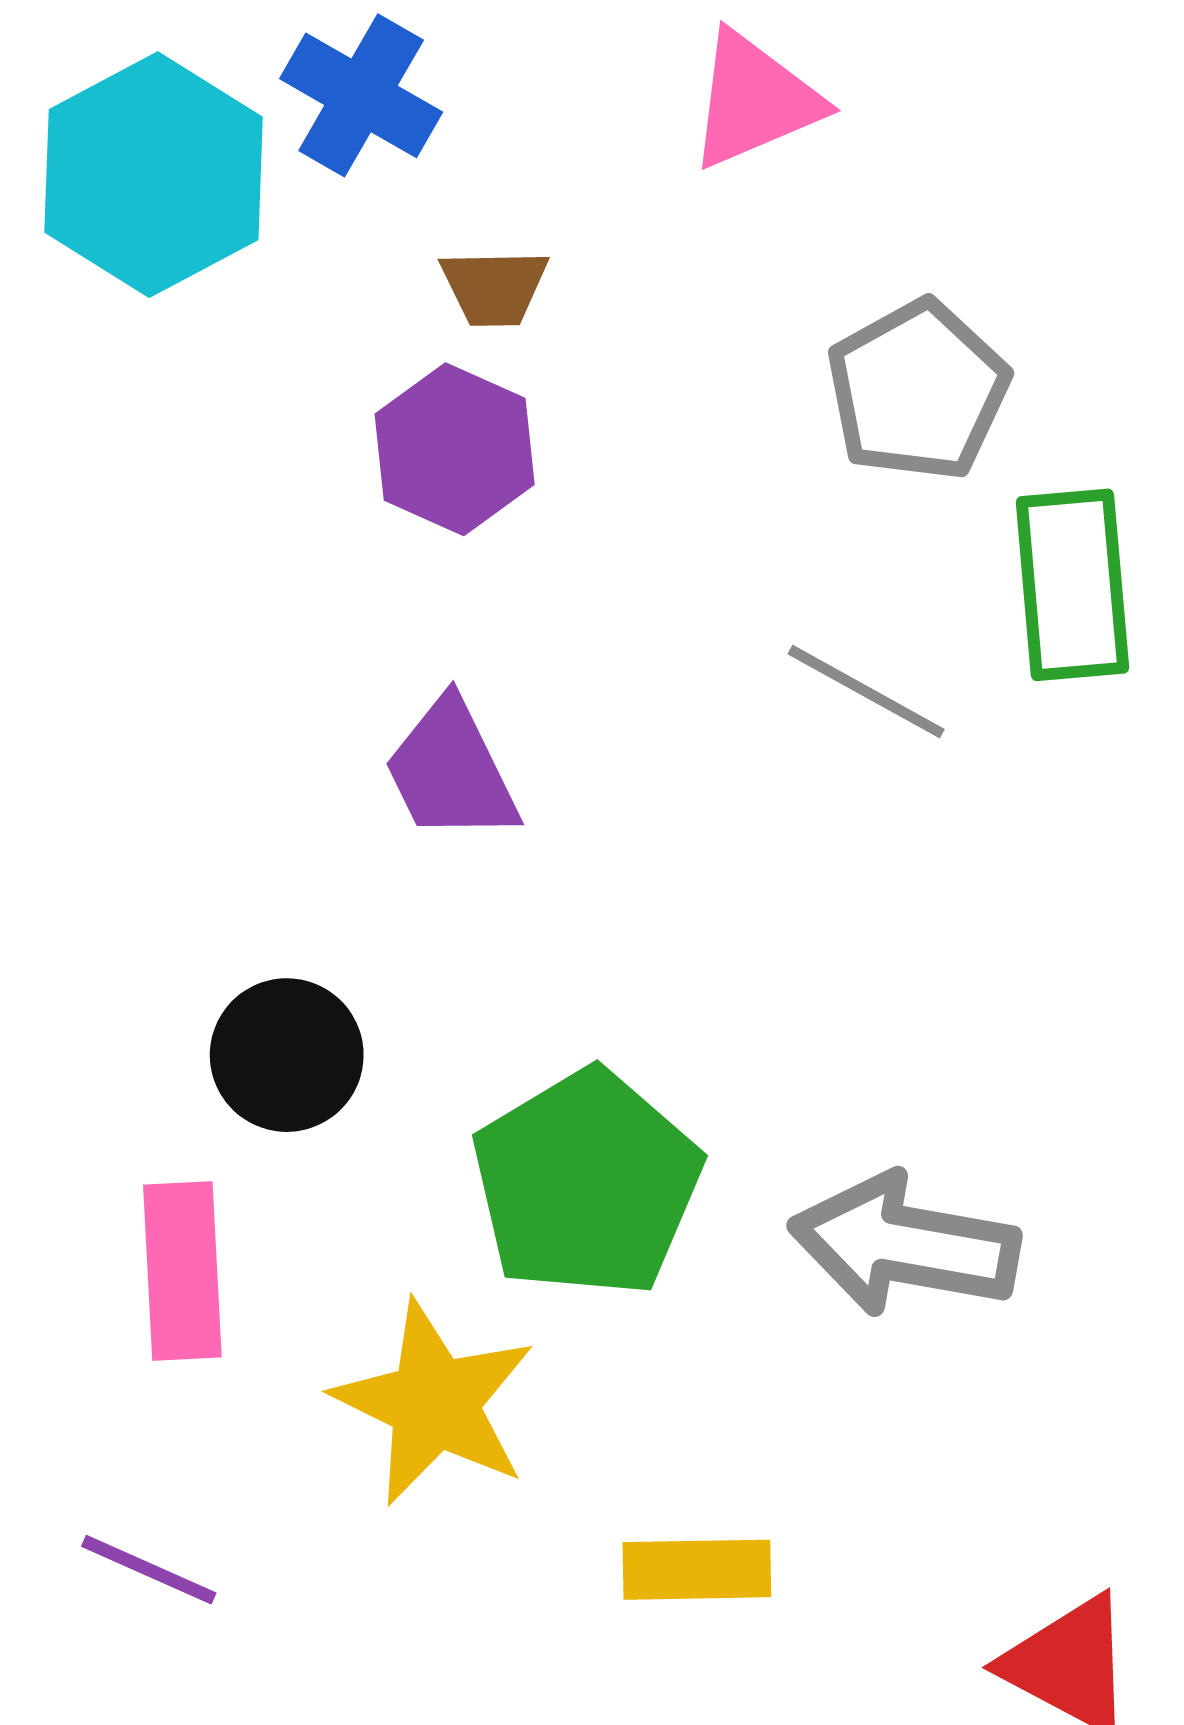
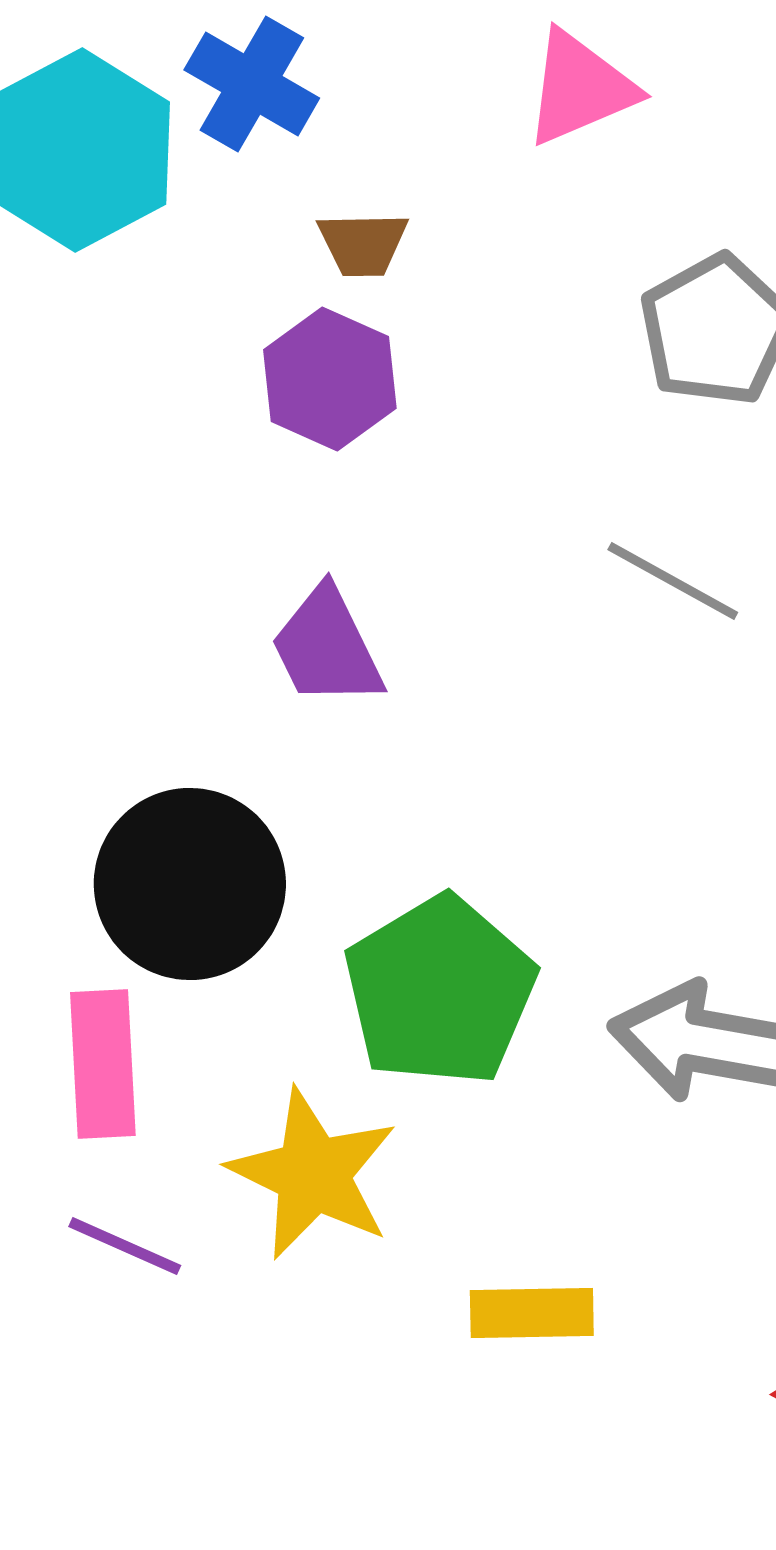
black circle: (287, 1055) -> (190, 884), size x1.5
purple line: (149, 1570) -> (125, 1246), moved

